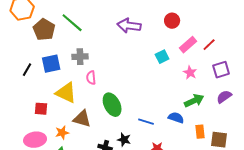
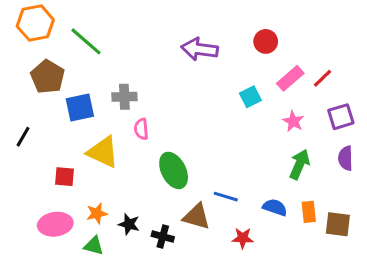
green line: (72, 23) -> (86, 41), moved
brown pentagon: (44, 30) -> (48, 77), moved
black line: (27, 70) -> (23, 137), moved
purple semicircle: (224, 97) -> (346, 158), turned -56
green arrow: (194, 101) -> (299, 164), turned -42
blue semicircle: (176, 118) -> (275, 207), moved
brown triangle: (82, 119) -> (197, 217), moved
black star: (124, 140) -> (129, 224), moved

